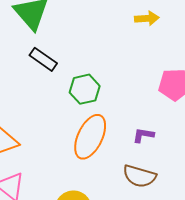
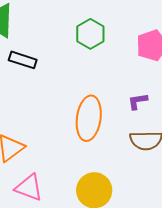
green hexagon: (85, 89) -> (90, 34), moved

